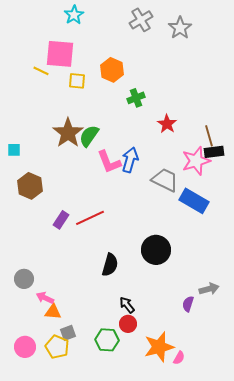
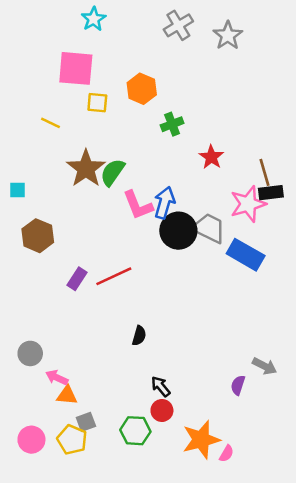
yellow line: (41, 71) -> (50, 123), moved
black circle: (156, 250) -> (178, 231), moved
black semicircle: (110, 265) -> (139, 336), size x0.7
gray arrow: (209, 289) -> (265, 366), turned 42

